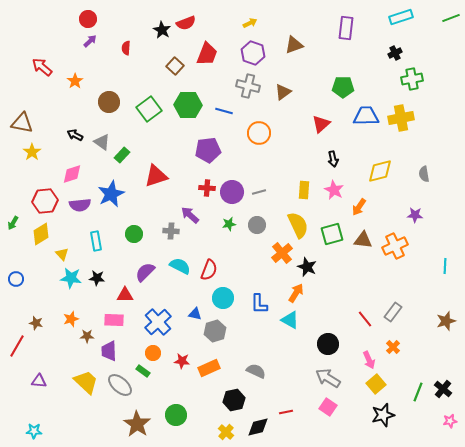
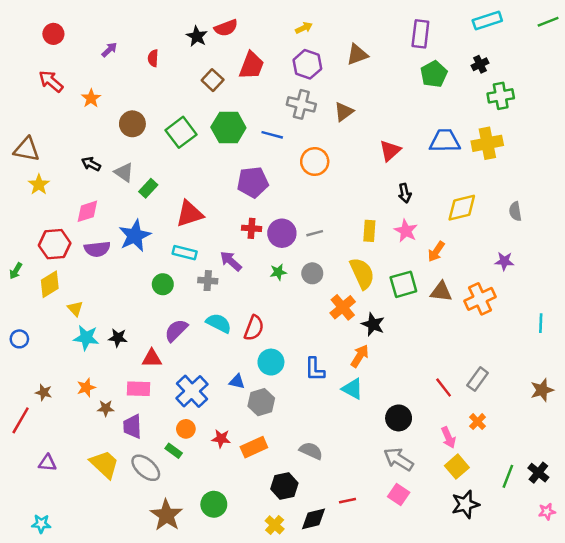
red circle: (88, 19) -> (53, 34), moved
green pentagon: (343, 87) -> (434, 74), moved, turned -30
cyan rectangle: (96, 241) -> (185, 253), moved, turned -66

